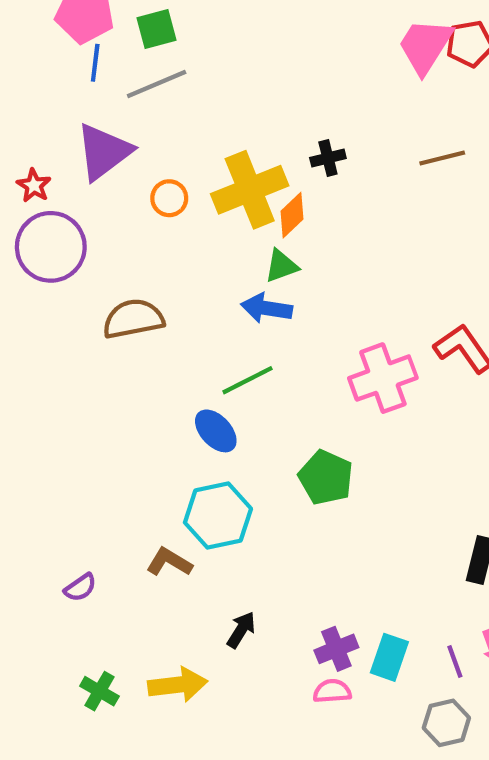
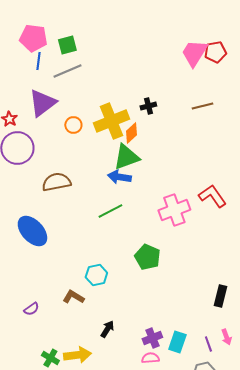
green triangle: (281, 266) -> (126, 157), size x1.6
blue ellipse: (216, 431) -> (32, 231), moved, size x1.5
cyan hexagon: (218, 516) -> (96, 275), size x0.7
green cross: (99, 691) -> (50, 358), moved

